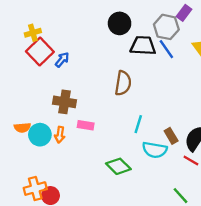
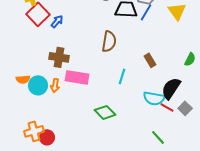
blue line: (166, 49) -> (146, 12), turned 66
pink rectangle: (86, 125) -> (77, 77), size x1.6
brown rectangle: (171, 136) -> (150, 60), moved
cyan semicircle: (155, 150) -> (154, 98), moved

